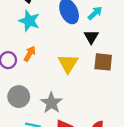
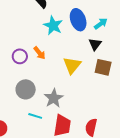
cyan star: (29, 21) -> (53, 25), moved
orange arrow: (30, 54) -> (39, 53), turned 104

